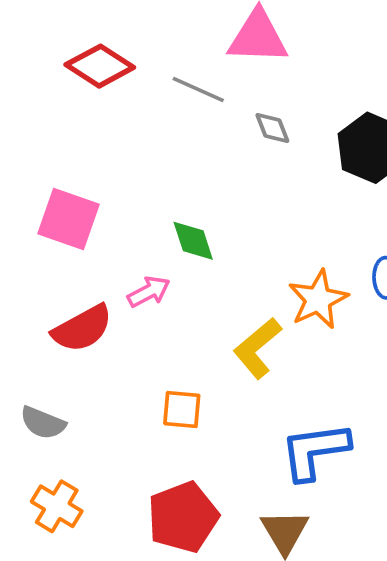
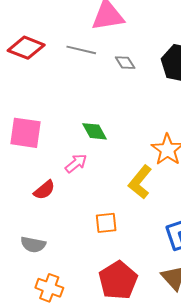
red semicircle: (82, 328) -> (44, 190), size x0.7

